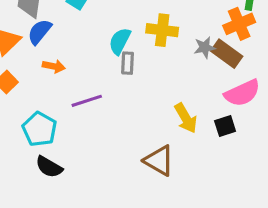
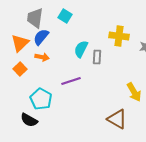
cyan semicircle: (120, 41) -> (81, 49), moved
orange arrow: (54, 66) -> (42, 57), moved
black semicircle: (49, 167) -> (29, 120), moved

